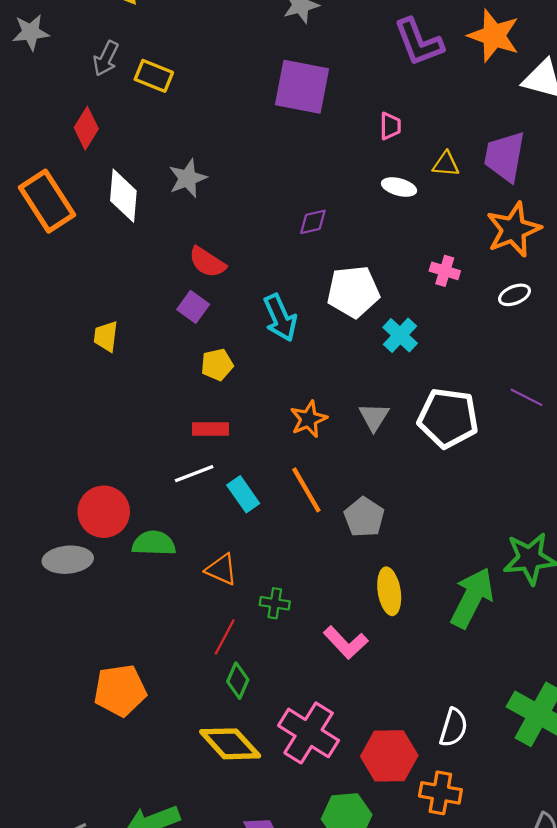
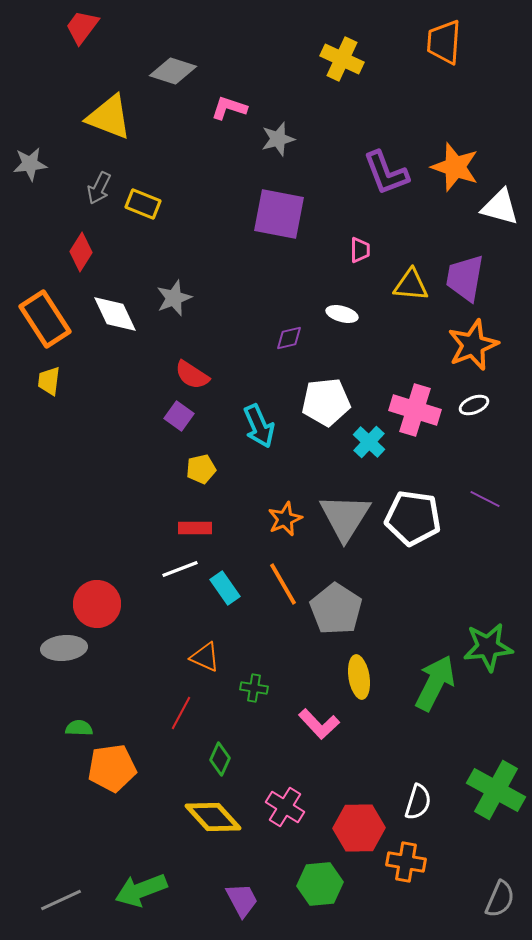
yellow triangle: (446, 164) -> (411, 285), size x1.4
white ellipse: (399, 187) -> (342, 314), moved
white diamond: (123, 196) -> (115, 314), turned -30
pink cross: (445, 271) -> (415, 410), moved, size x1.8
yellow trapezoid: (106, 336) -> (49, 381), moved
gray triangle: (374, 417) -> (345, 517), size x1.8
gray pentagon: (364, 517) -> (336, 609), size x1.4
green semicircle: (154, 543) -> (79, 728), moved, size x0.7
red line: (225, 637) -> (181, 713), moved
pink cross: (309, 733) -> (285, 807), size x0.7

